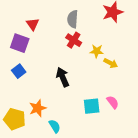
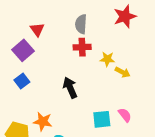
red cross: (74, 40) -> (82, 47), turned -35
purple square: (20, 43) -> (23, 50), turned 30
orange star: (38, 108) -> (43, 122), turned 30

